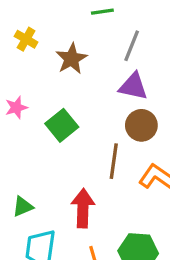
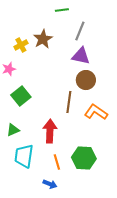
yellow cross: (26, 39) -> (21, 45), moved, turned 32
green square: (62, 125) -> (21, 96), moved

